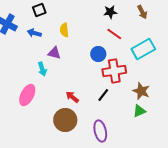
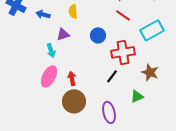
purple triangle: (54, 53) -> (63, 34), turned -32
blue circle: (98, 54) -> (98, 35), moved
pink ellipse: (27, 95) -> (49, 76), moved
red arrow: (72, 97) -> (72, 78), moved, turned 40
green triangle: (139, 111) -> (137, 96), moved

